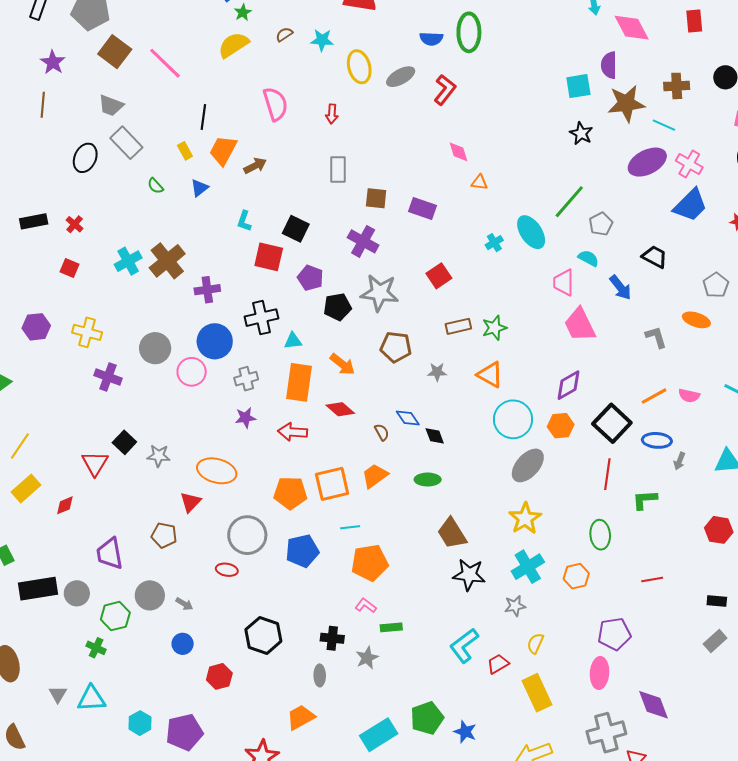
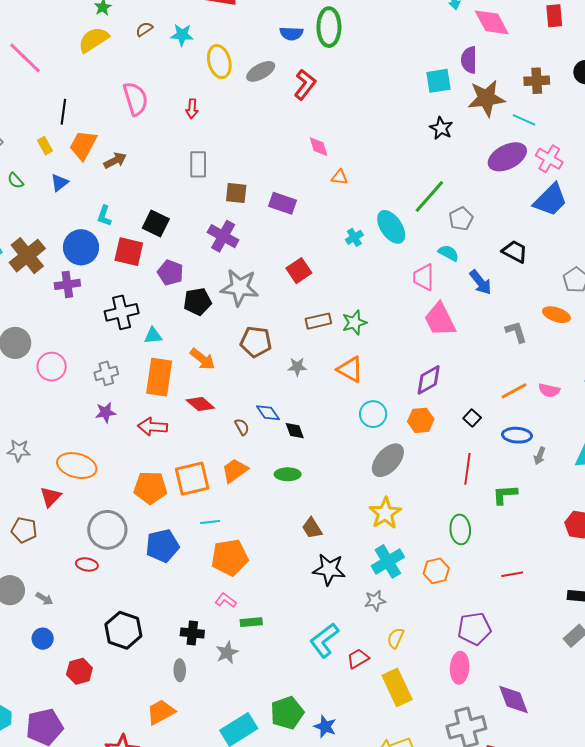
blue circle: (215, 341) -> (81, 247), moved
cyan circle: (513, 419) -> (373, 414), size x0.7
black square: (612, 423) -> (472, 418), size x0.5
brown trapezoid: (452, 533) -> (312, 528), size x0.7

